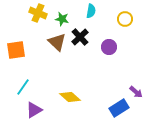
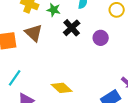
brown triangle: (57, 42) -> (34, 33), moved

